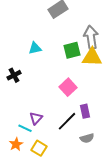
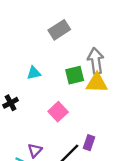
pink square: (68, 87) -> (58, 112), moved
purple rectangle: (85, 111) -> (89, 143), turned 32

